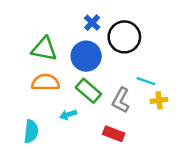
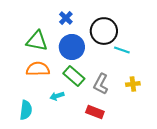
blue cross: (92, 23) -> (66, 18), moved
cyan line: (146, 81) -> (122, 50), moved

